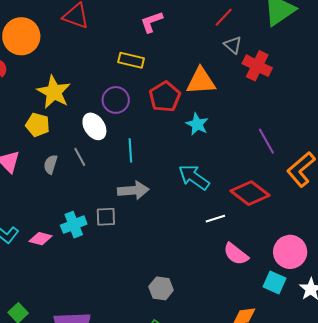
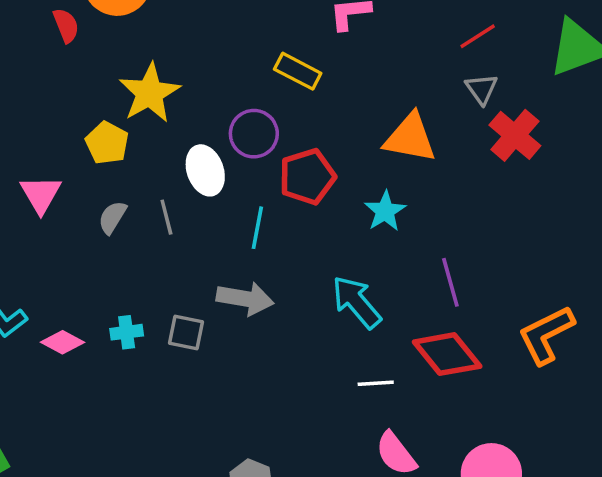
red pentagon: (165, 97) -> (307, 177), moved
purple line: (266, 141) -> (450, 282), moved
cyan cross: (74, 225) -> (127, 332), size x0.7

